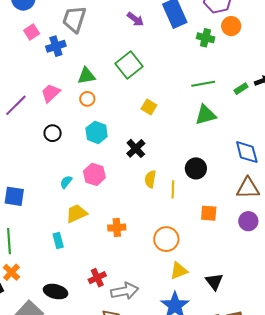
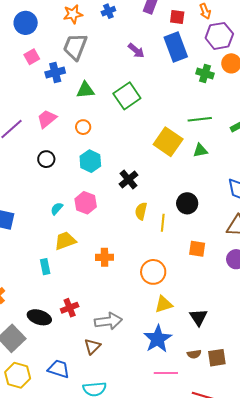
green triangle: (86, 76) -> (85, 90), moved
yellow square: (149, 107) -> (168, 142), moved, size x1.8
green triangle: (206, 115) -> (200, 150), size x0.7
red cross: (97, 278) -> (70, 308), moved

